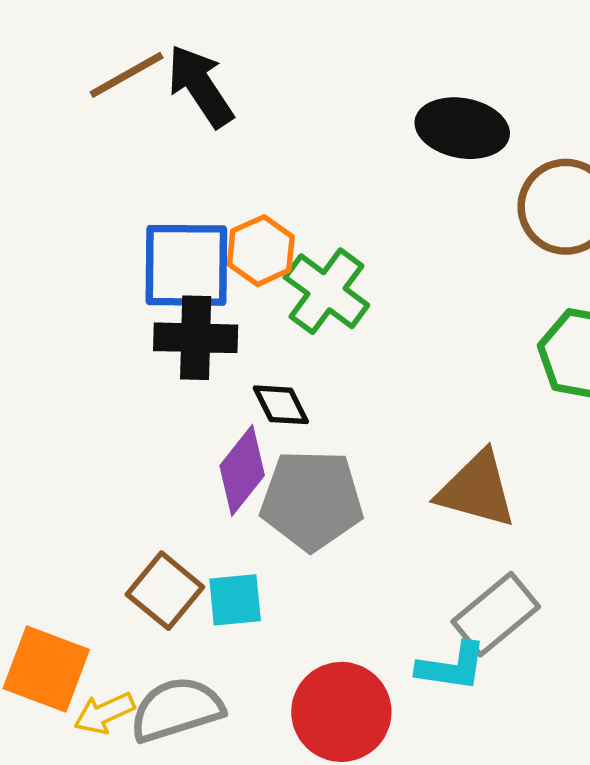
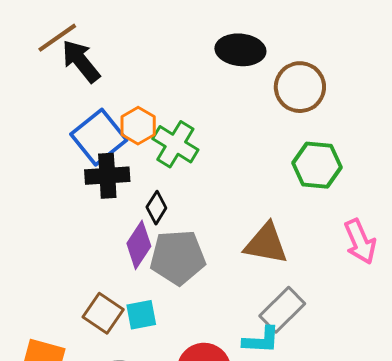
black arrow: (200, 86) -> (81, 61), moved
blue square: (186, 265) -> (99, 137), turned -34
black diamond: (281, 405) -> (156, 208), turned 64

